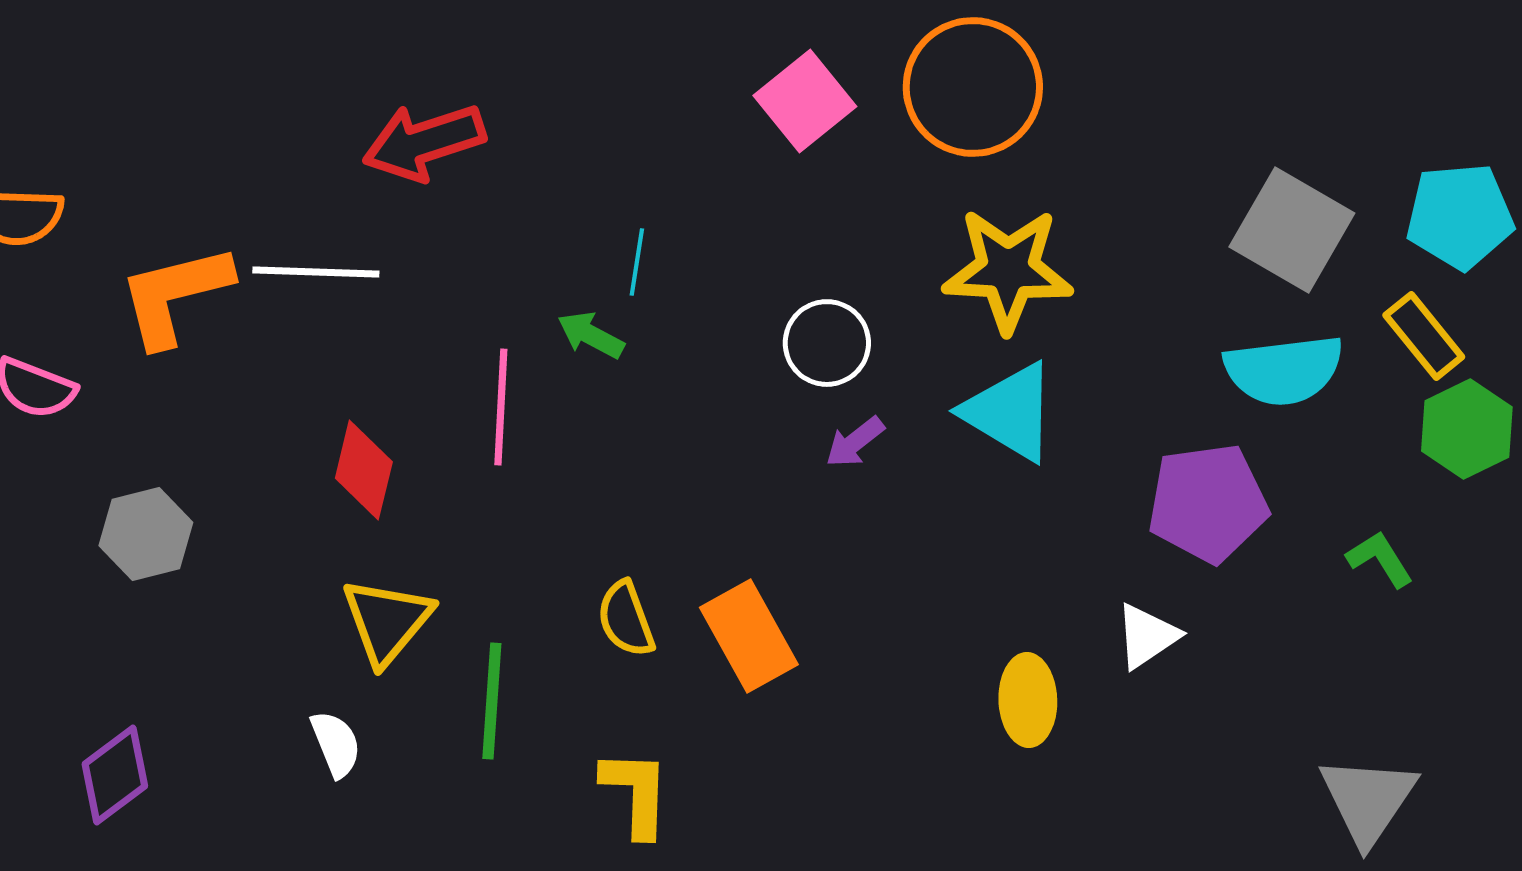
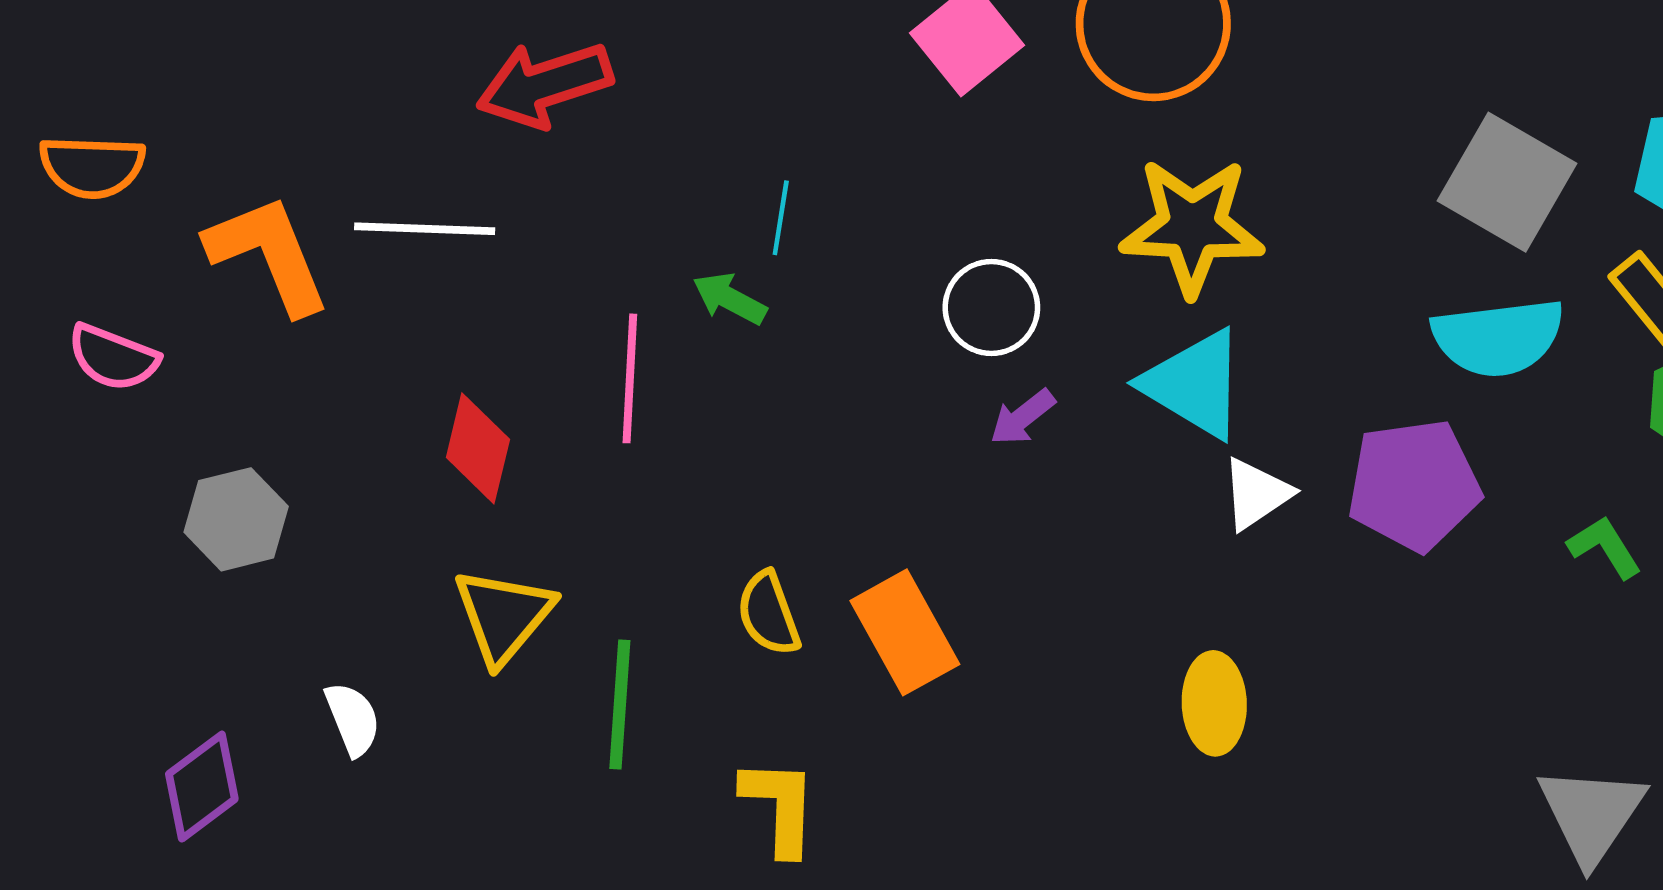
orange L-shape: (175, 295) -> (268, 254), turned 82
white triangle: (1147, 636) -> (1256, 494), moved
white semicircle: (336, 744) -> (353, 719), moved

